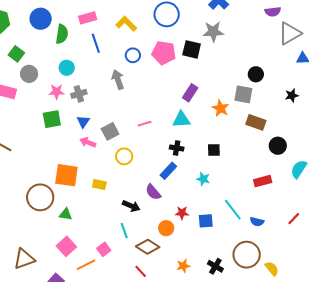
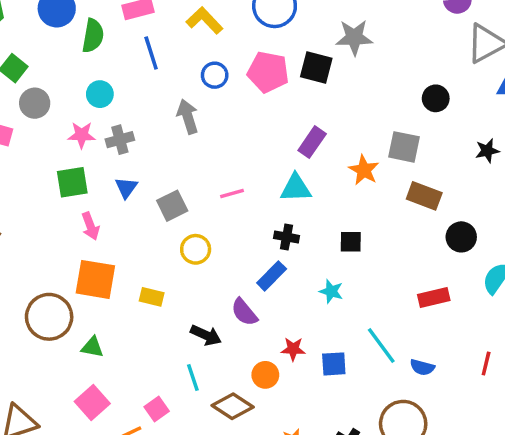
black circle: (256, 74) -> (436, 98), moved
pink arrow: (88, 142) -> (90, 226), moved, turned -133
red line: (294, 219) -> (486, 363), turned -32

